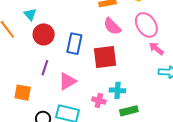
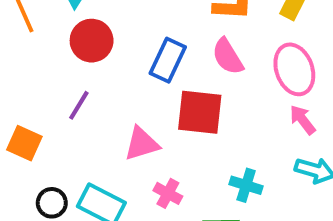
blue rectangle: (74, 44) -> (168, 60), moved
pink triangle: (67, 81) -> (142, 144), moved
cyan cross: (117, 90) -> (246, 185), moved

